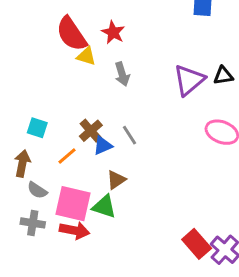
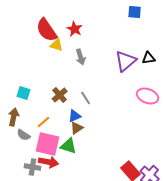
blue triangle: (103, 146) -> (75, 116), moved
orange line: (67, 156) -> (44, 122), moved
gray cross: (33, 223) -> (33, 167), moved

